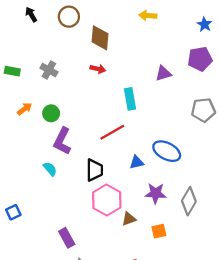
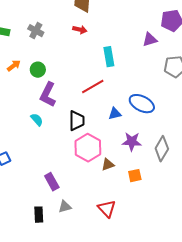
purple triangle: (163, 73) -> (150, 40), moved

